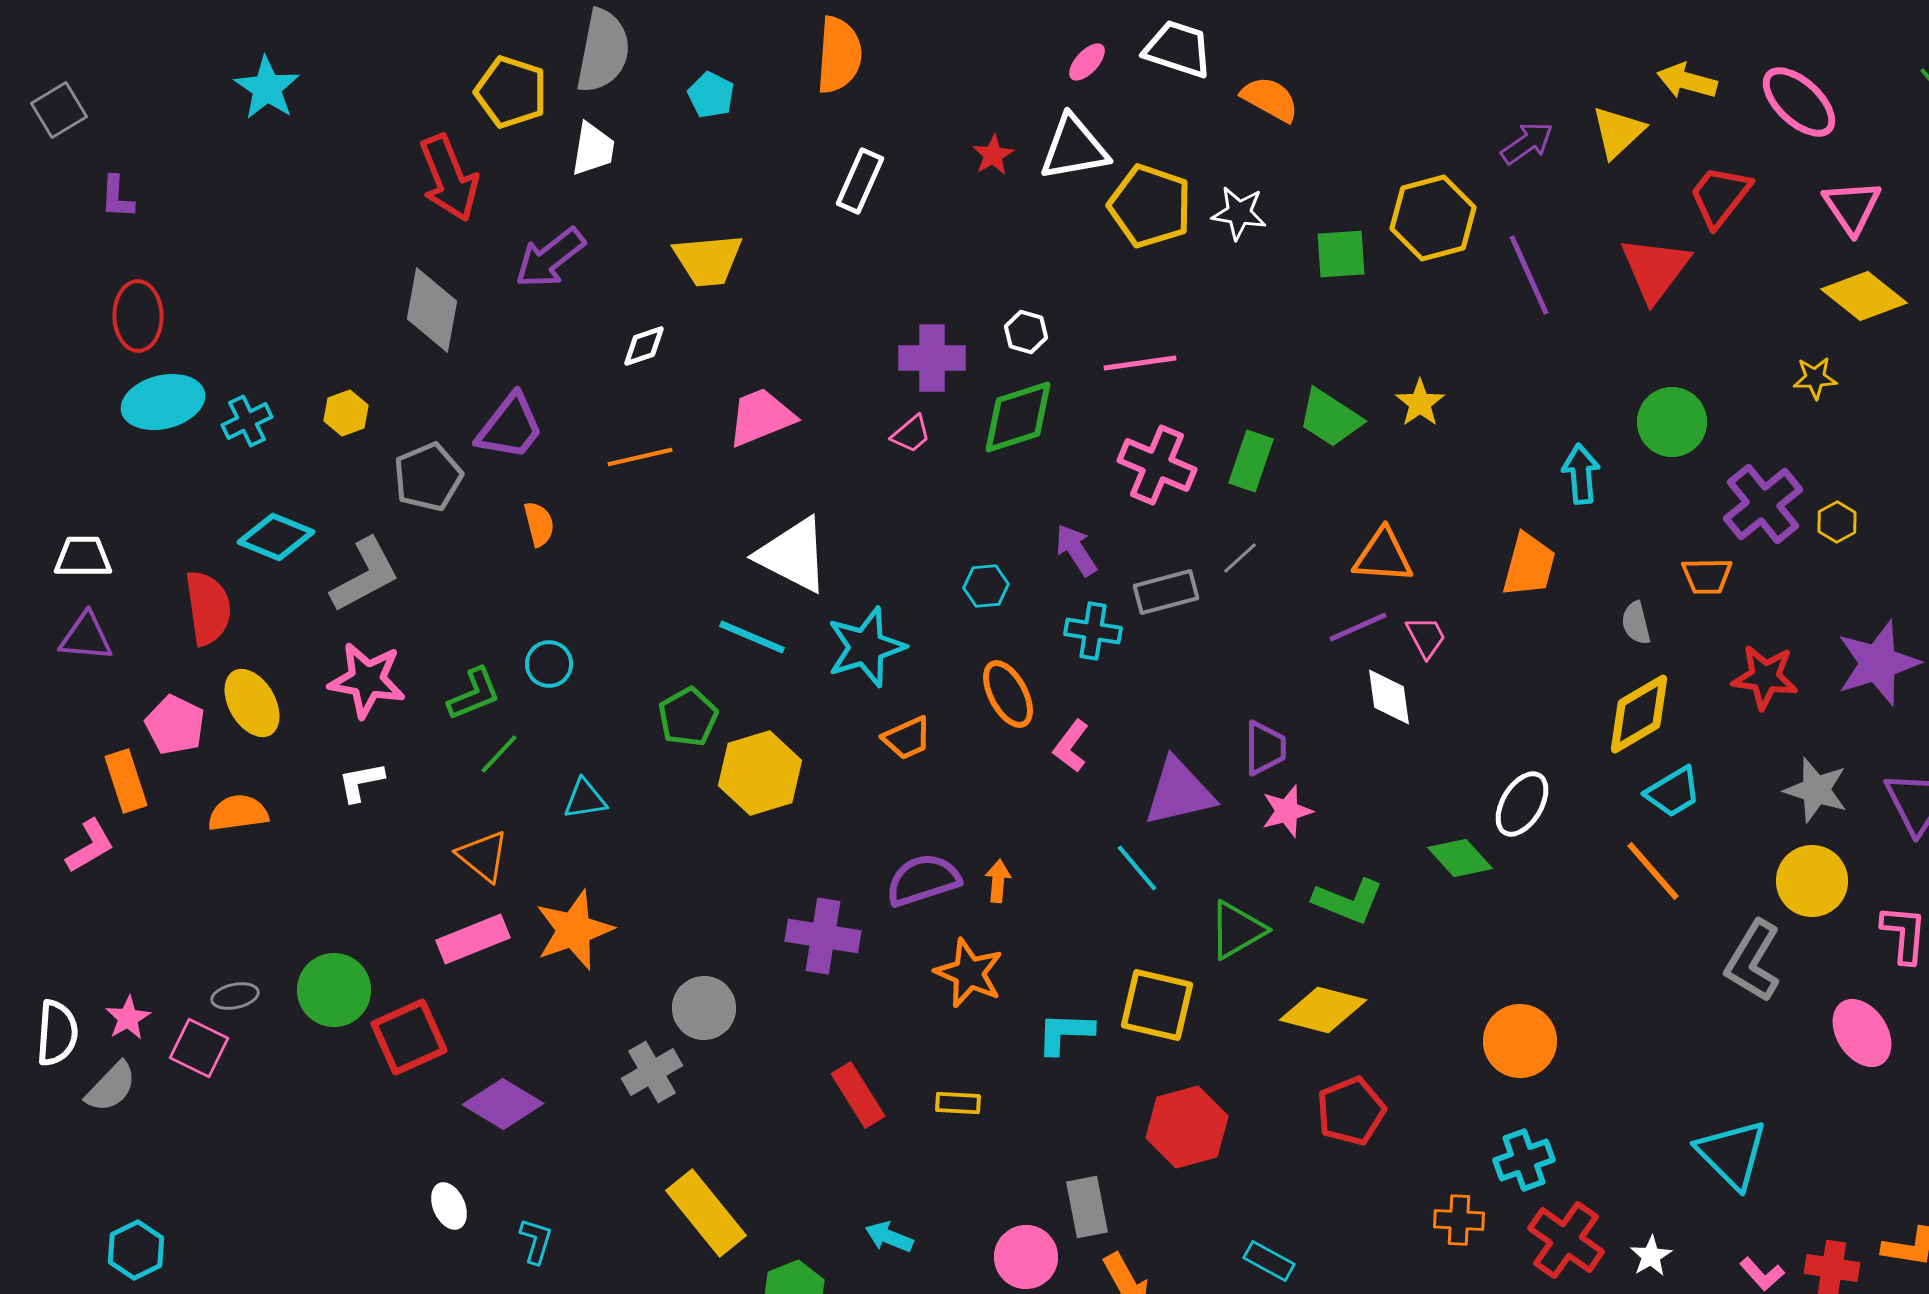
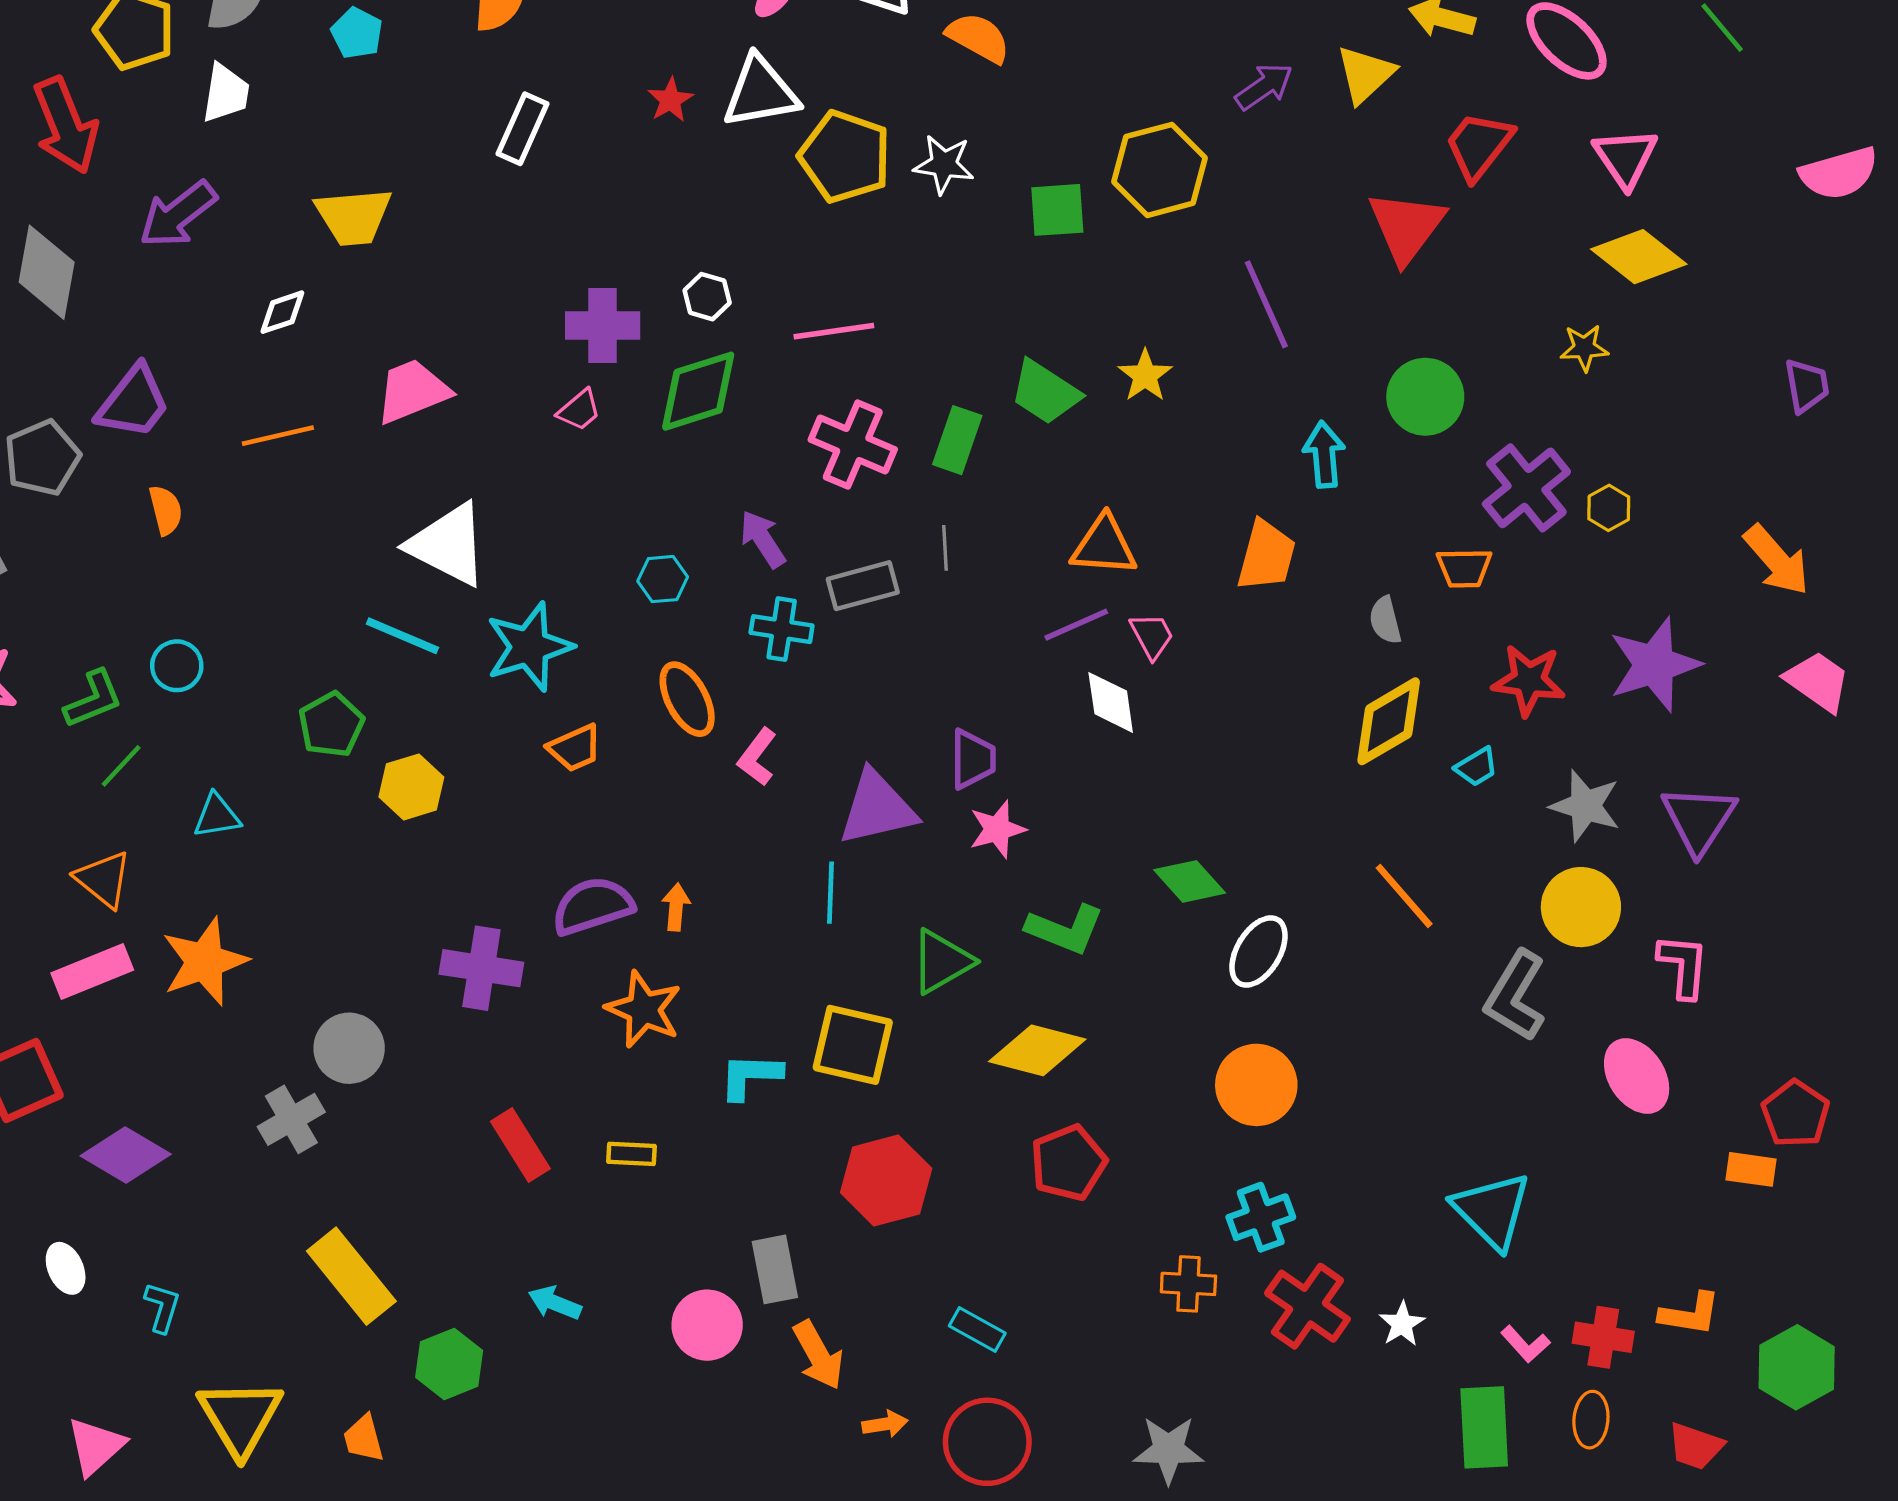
purple line: (1529, 275) -> (1266, 304), moved
gray line: (1240, 558) -> (945, 548), turned -51
yellow hexagon: (760, 773) -> (411, 787), size x0.7
cyan trapezoid: (1673, 792) -> (1476, 767), moved, size x0.7
white ellipse: (1522, 804) -> (1259, 952), moved
cyan line: (1137, 868) -> (830, 893), turned 42

